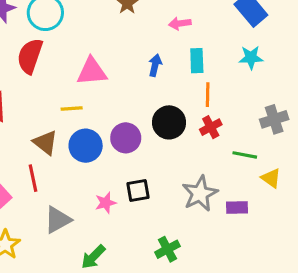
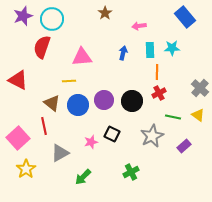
cyan star: (251, 58) -> (172, 48), moved
gray cross: (274, 119) -> (200, 88), turned -30
black circle: (169, 122) -> (132, 101), moved
green line: (245, 155) -> (173, 117), moved
yellow triangle: (271, 178) -> (198, 115), moved
black square: (138, 190) -> (112, 134), turned 35
purple rectangle: (237, 207) -> (184, 146), moved, turned -40

